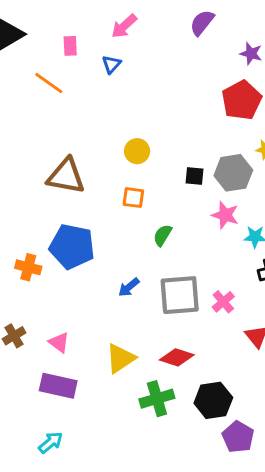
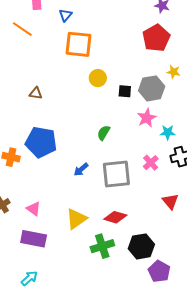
yellow circle: (137, 151) -> (98, 78), moved
brown triangle: (66, 176) -> (36, 93), size x0.5
orange square: (133, 198) -> (78, 44), moved, size x1.8
pink star: (225, 215) -> (147, 118), turned 30
pink cross: (223, 302) -> (151, 163), moved

